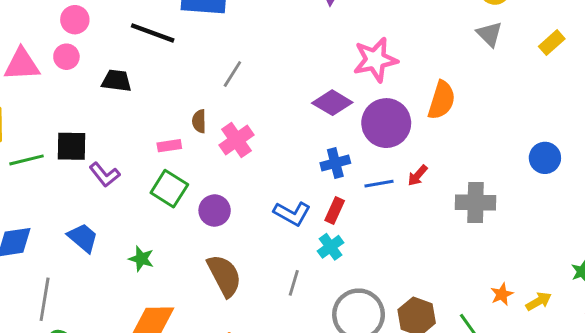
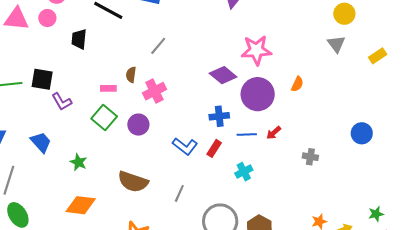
black trapezoid: (117, 81) -> (79, 39), turned -100
orange semicircle: (442, 100) -> (297, 84), size x0.6
gray cross: (476, 202) -> (310, 157), size x0.6
purple circle: (215, 211) -> (138, 125), moved
cyan cross: (331, 247) -> (244, 172), moved
brown semicircle: (224, 276) -> (133, 182), turned 128

